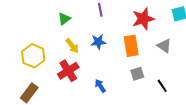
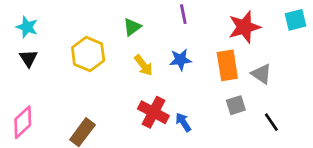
gray triangle: (164, 46) -> (261, 74), moved
yellow hexagon: (33, 56) -> (88, 54), moved
red cross: (68, 71) -> (153, 112), moved, turned -30

